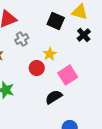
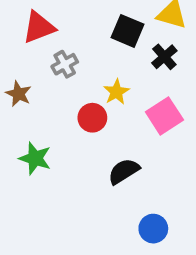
black cross: (84, 35) -> (164, 57), moved
pink square: (68, 75) -> (164, 116), moved

